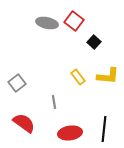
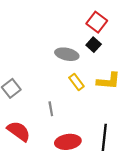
red square: (74, 21) -> (97, 22), moved
gray ellipse: (47, 23) -> (67, 54), moved

